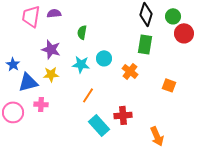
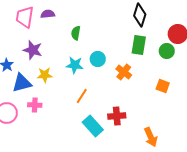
green circle: (173, 16) -> (167, 51), moved
purple star: (51, 49) -> (33, 50), moved

